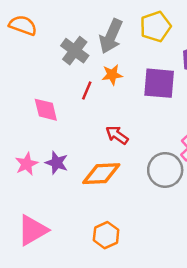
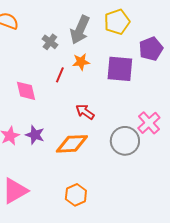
gray cross: (75, 51) -> (50, 42), size x0.7

